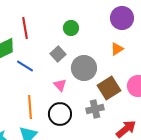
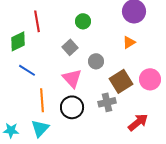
blue line: (25, 66) -> (27, 70), moved
gray circle: (84, 68) -> (96, 61), size x0.6
pink triangle: (60, 85) -> (72, 78), size x1.5

